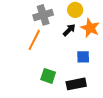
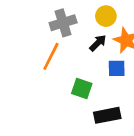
blue square: (83, 57) -> (117, 68), moved
green square: (48, 76) -> (82, 88), moved

